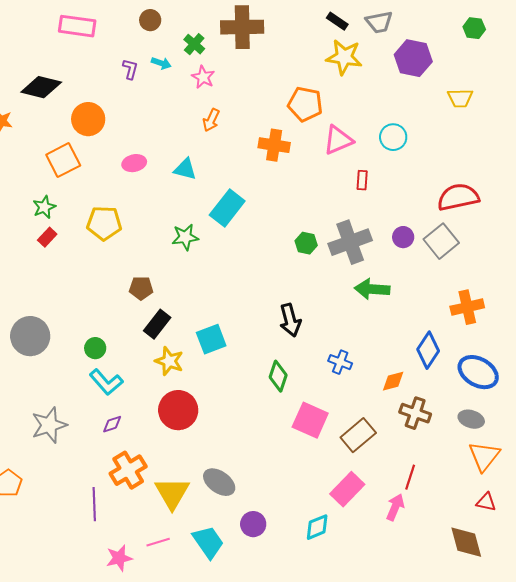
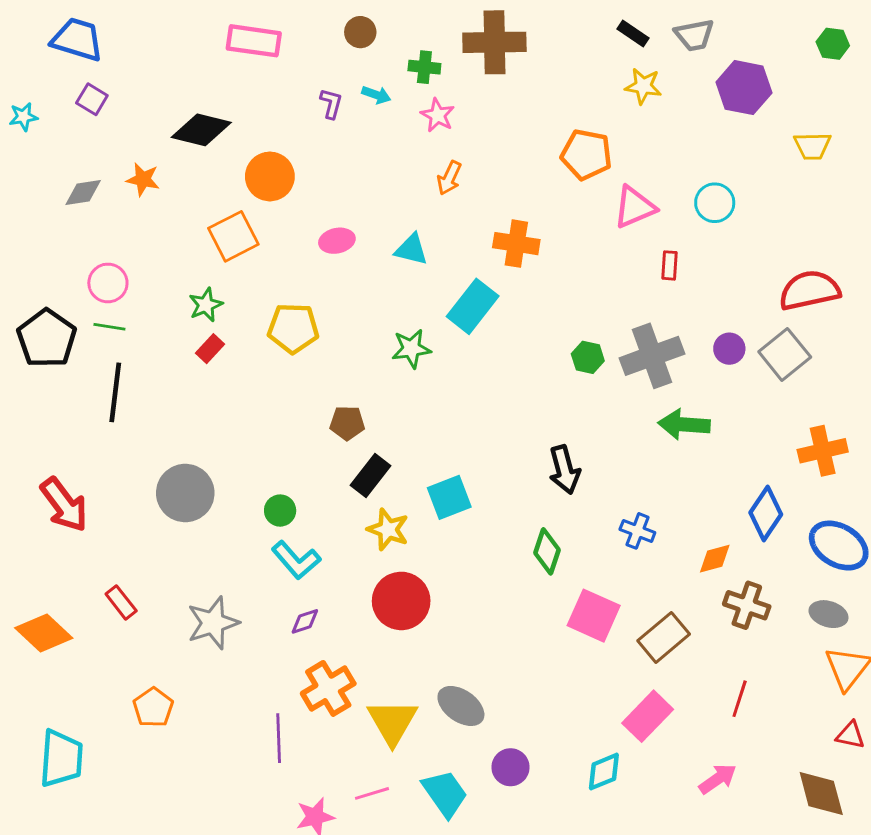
green cross: (194, 44) -> (424, 67), turned -35
yellow star: (344, 57) -> (643, 86), size x0.7
orange cross: (274, 145) -> (516, 244), moved
pink arrow: (395, 507) -> (718, 779), moved, turned 32

